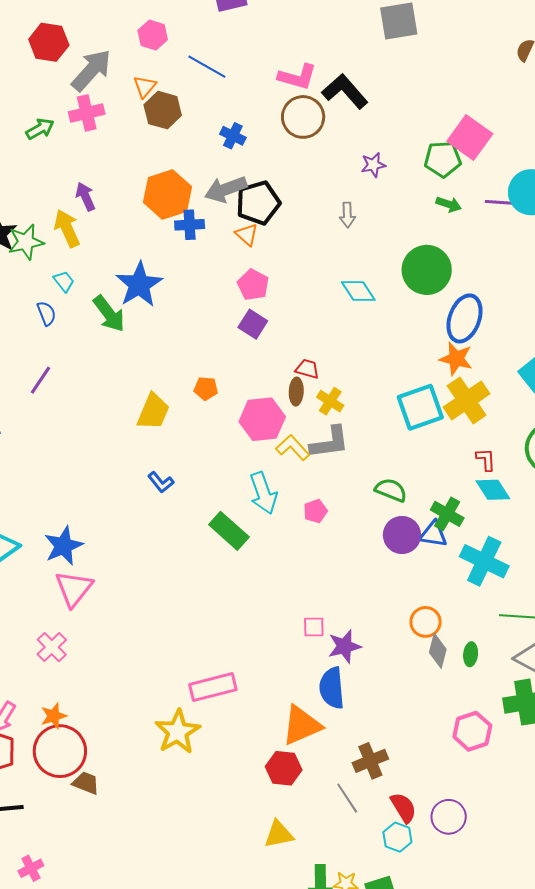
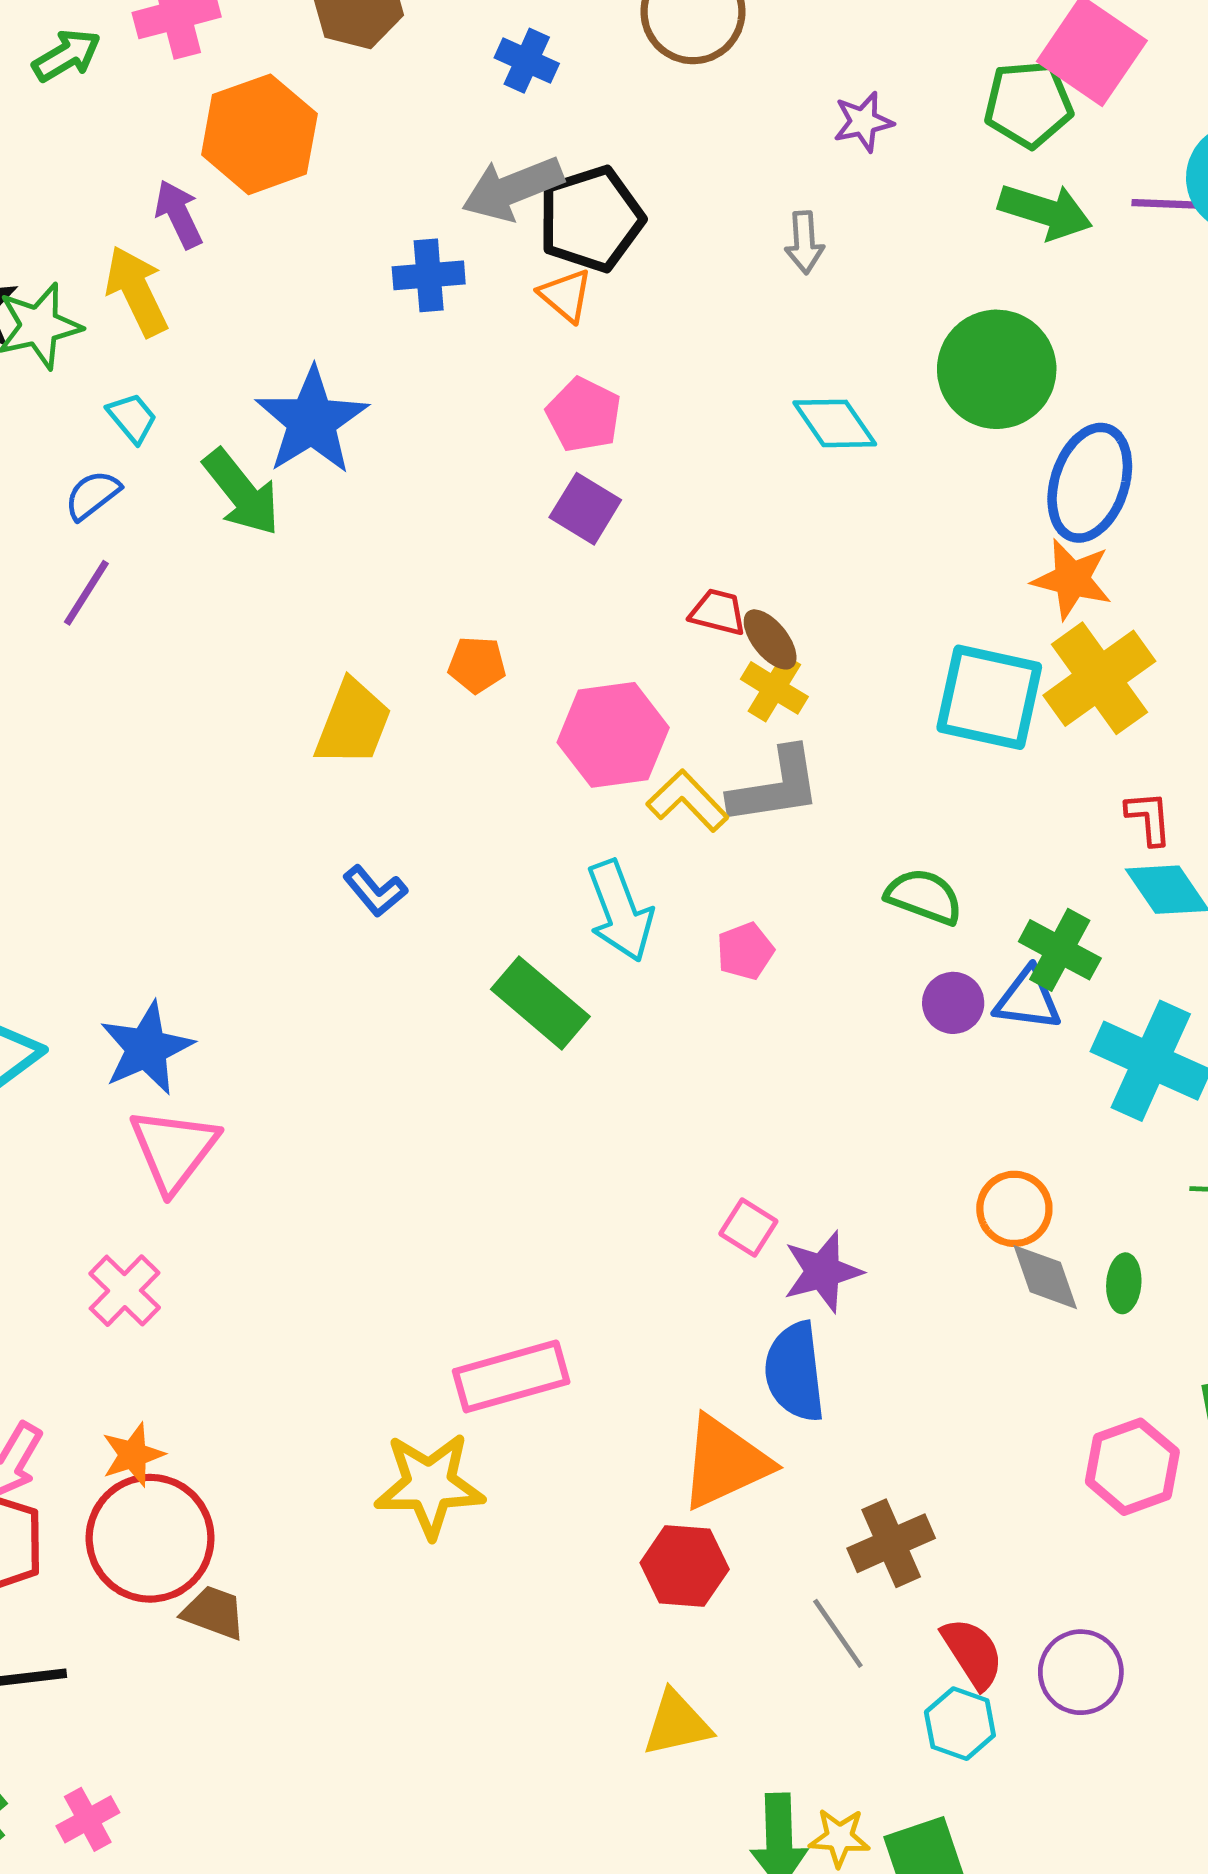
orange hexagon: (167, 195) -> (259, 134), moved
green arrow: (449, 204) -> (1045, 211), size x1.5
blue semicircle: (46, 313) -> (92, 495), turned -105
purple line: (40, 380) -> (86, 593), moved
brown ellipse: (296, 392) -> (770, 639), moved, turned -40
cyan square: (420, 407) -> (989, 697), turned 33
purple circle: (402, 535) -> (953, 1003), size x0.7
pink square: (314, 627) -> (748, 1227), turned 35
gray diamond: (438, 651) -> (1045, 1277), turned -32
yellow star: (178, 732) -> (430, 1485), turned 30

